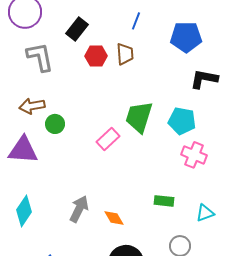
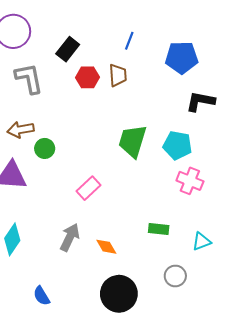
pink rectangle: (108, 139) -> (89, 188), moved

